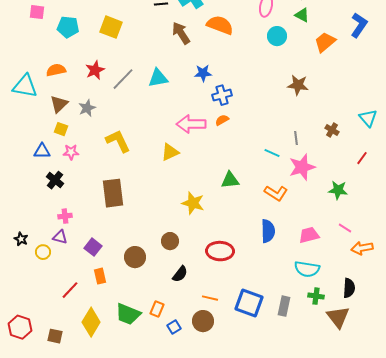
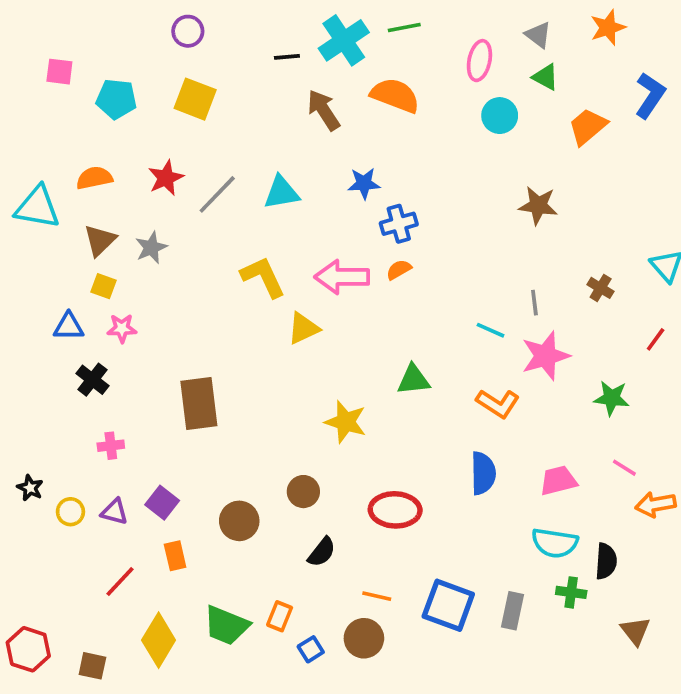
yellow L-shape: (118, 141) -> (263, 277), moved
purple triangle: (60, 237) -> (114, 512), moved
black semicircle: (349, 288) -> (606, 561), moved
brown triangle: (338, 317) -> (635, 631), moved, size x0.7

